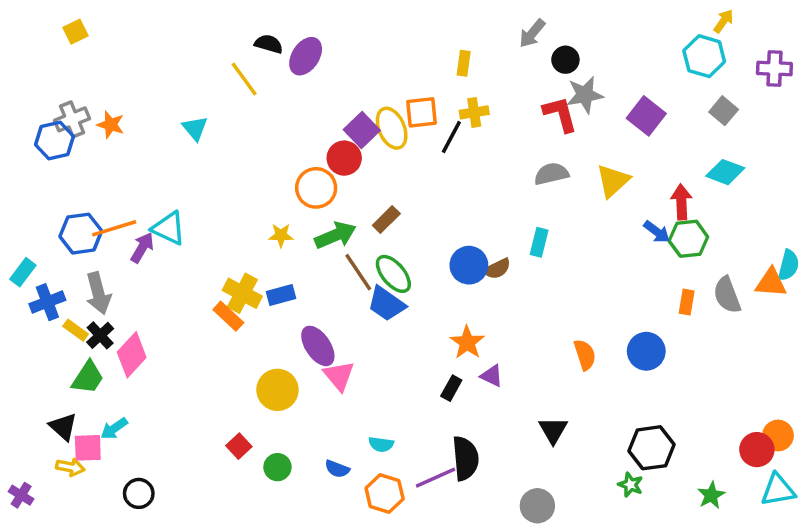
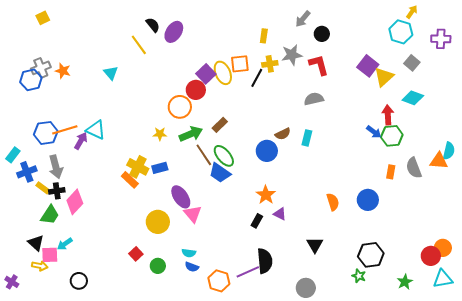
black semicircle: (269, 44) -> (153, 25), turned 35
gray star: (585, 95) -> (292, 55), moved
yellow triangle: (613, 181) -> (384, 77), moved
brown semicircle: (497, 269) -> (283, 134), moved
black cross: (100, 335) -> (57, 191), turned 35
cyan semicircle: (381, 444) -> (189, 253), moved

